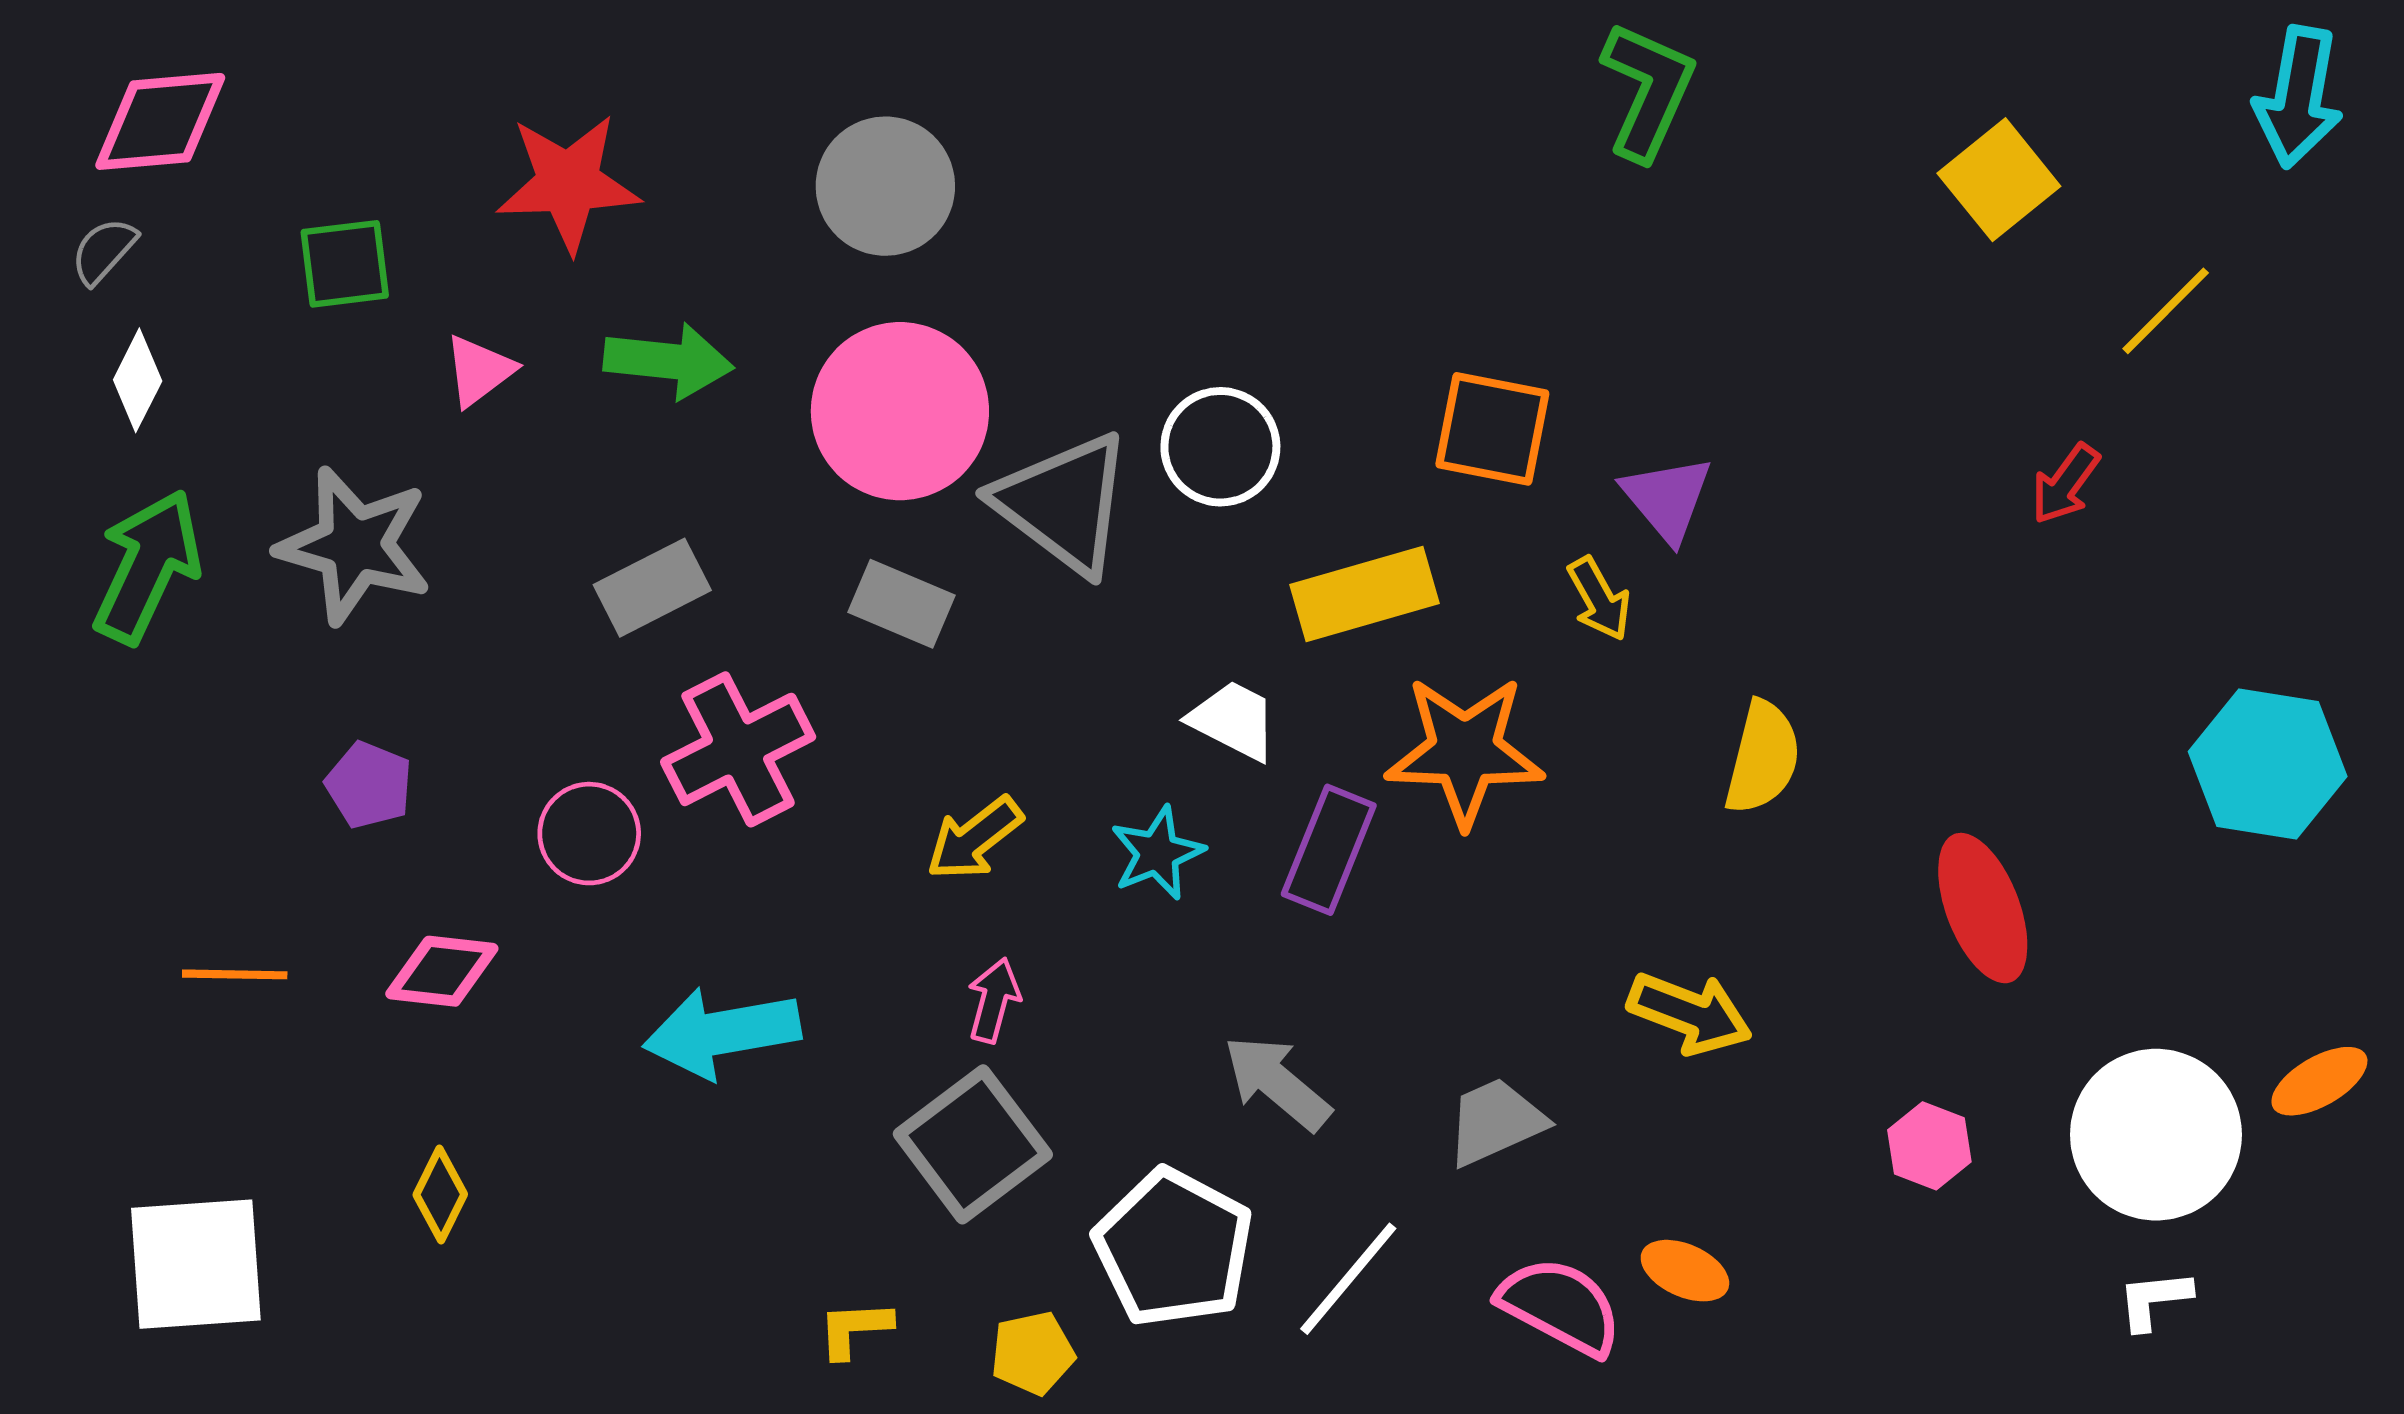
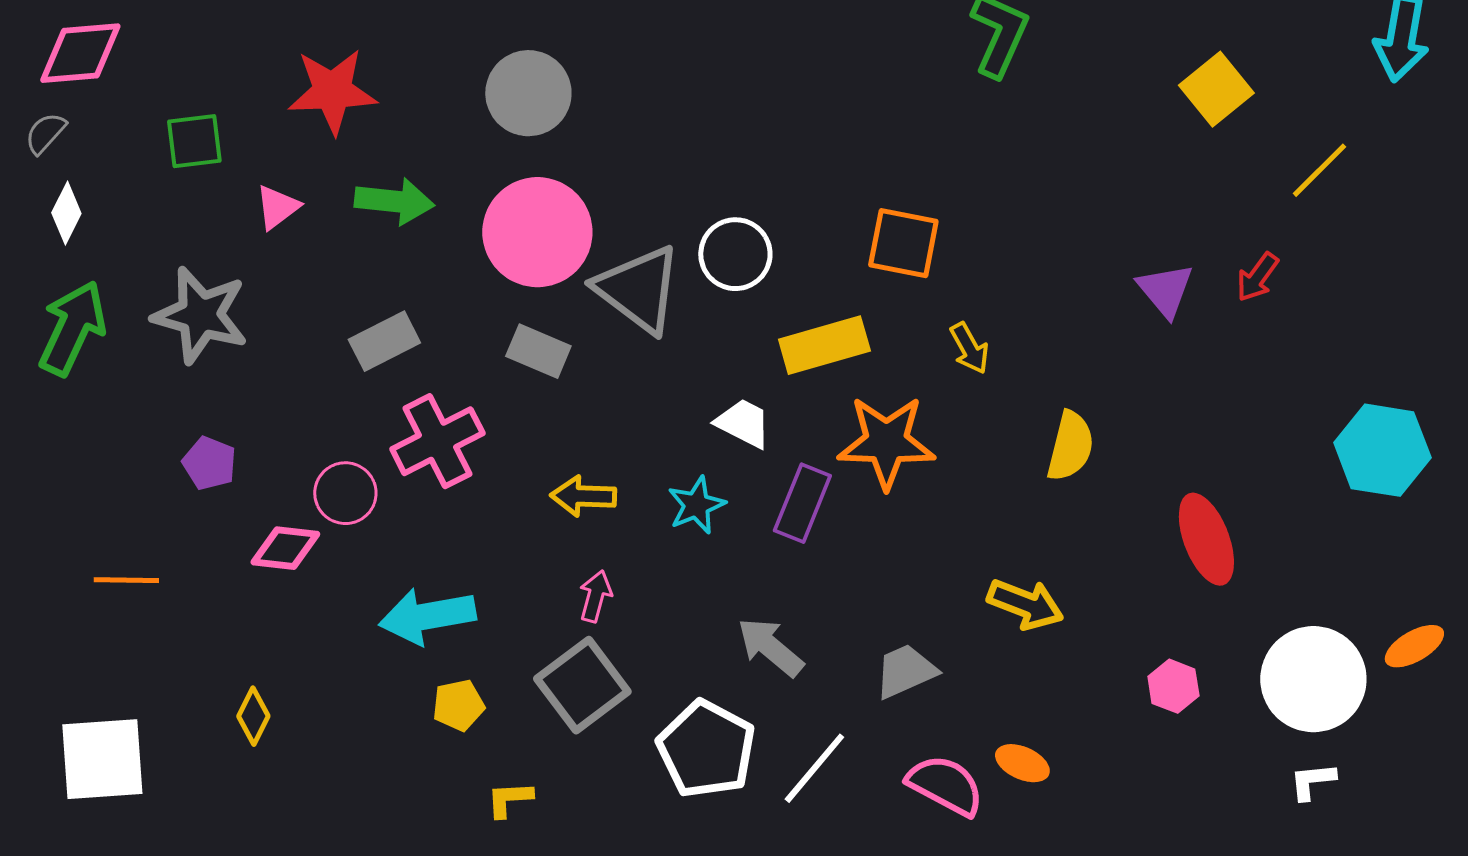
purple triangle: (1667, 499) -> (1165, 290), moved
yellow arrow: (974, 838) -> (583, 496), turned 40
pink diamond: (442, 971) -> (285, 548), moved
yellow pentagon: (1033, 1353) -> (458, 705), moved

